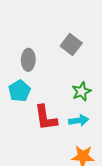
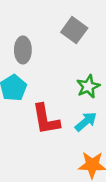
cyan arrow: (79, 120) -> (86, 122), turned -30

